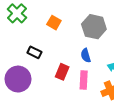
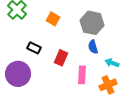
blue semicircle: (86, 55) -> (93, 47), moved
red rectangle: (62, 72) -> (61, 58), moved

